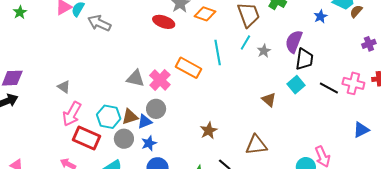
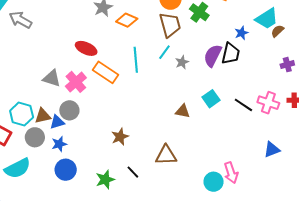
red ellipse: (164, 22) -> (86, 48), moved
black trapezoid: (304, 59) -> (231, 54), moved
brown triangle: (269, 100) -> (183, 111), turned -35

